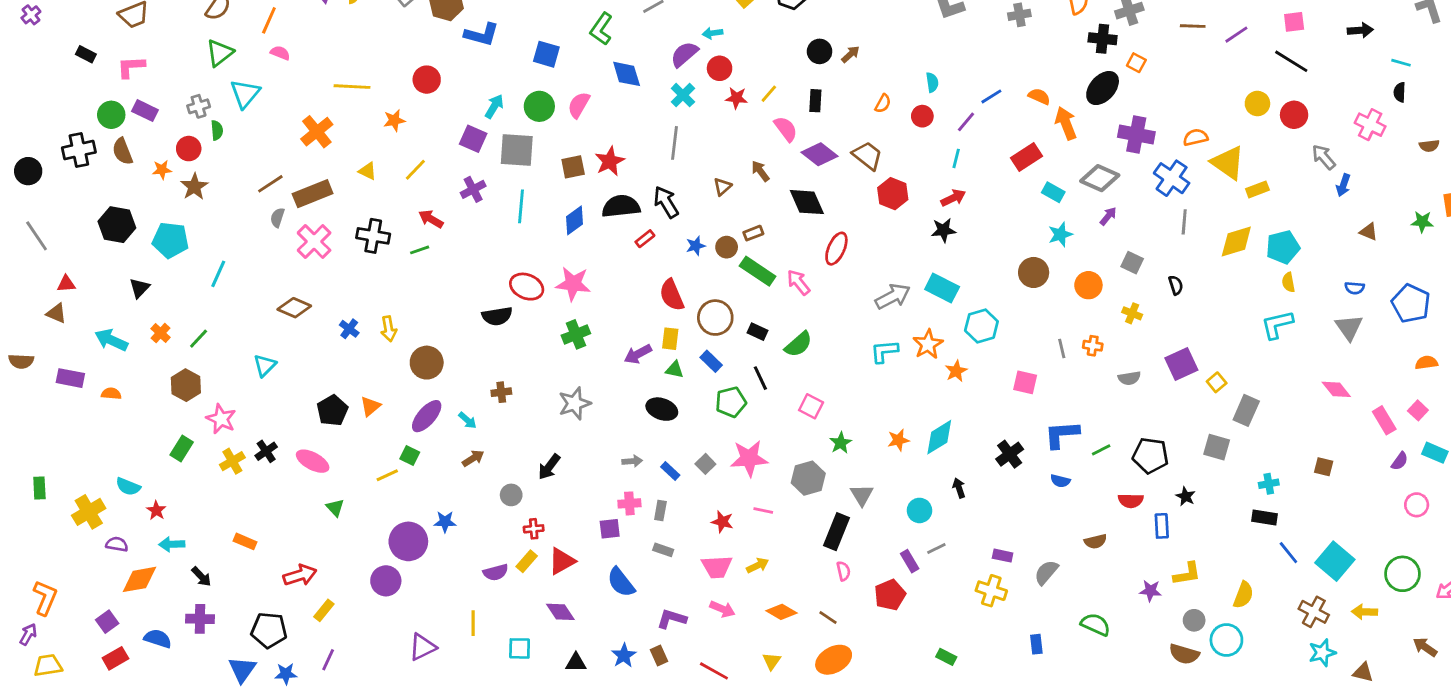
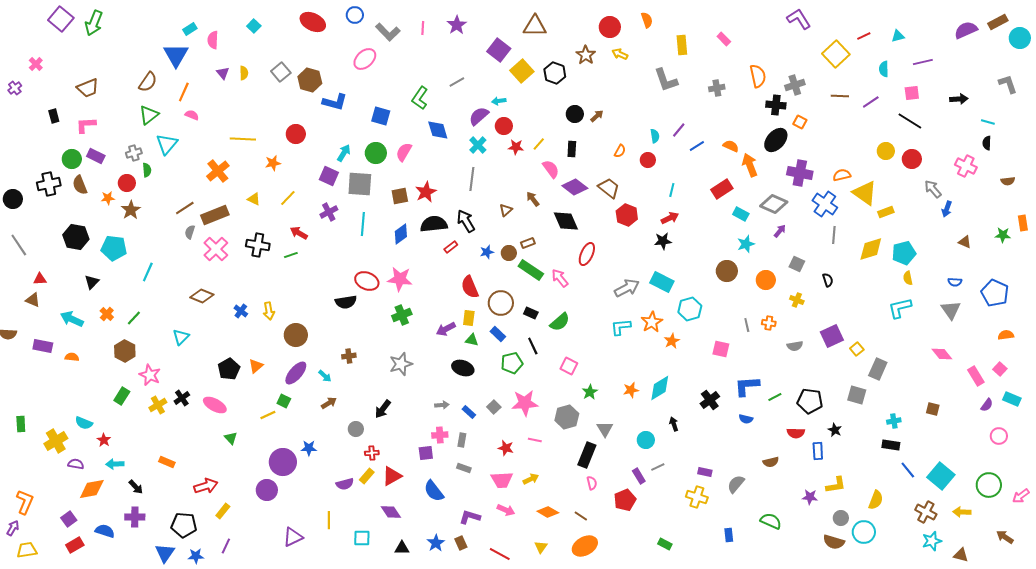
black rectangle: (86, 54) -> (54, 116), turned 48
purple line: (966, 122) -> (679, 130), moved

